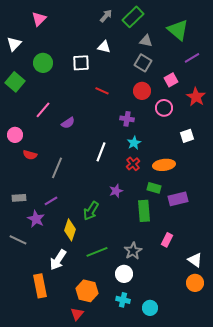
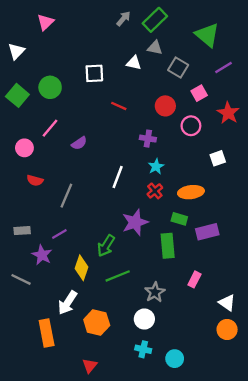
gray triangle: (146, 41) -> (155, 48), moved
white triangle: (104, 47) -> (134, 63), moved
green circle: (43, 63) -> (50, 87), moved
gray square: (143, 63) -> (178, 68), moved
pink circle: (15, 135) -> (24, 148), moved
purple star: (116, 191) -> (135, 222), size x1.6
green line: (97, 252) -> (118, 276), moved
orange hexagon: (87, 291) -> (97, 323), moved

